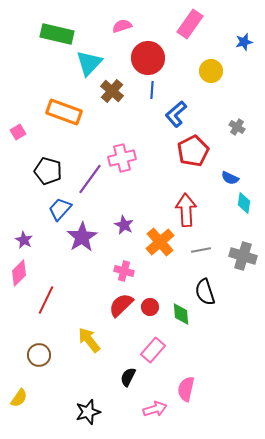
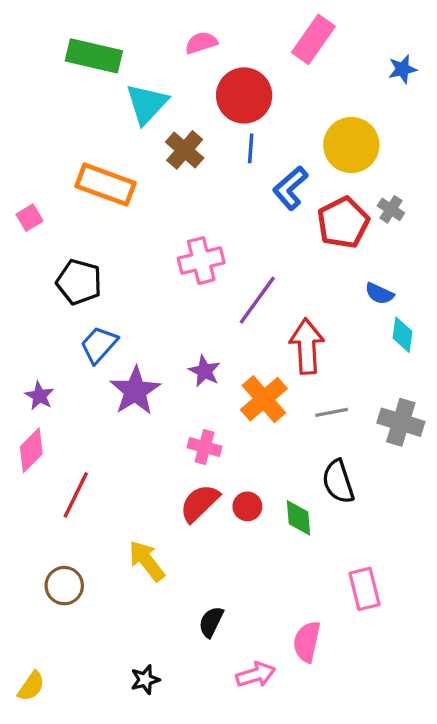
yellow circle: (211, 71) -> (351, 145), moved, size x1.4
red pentagon: (193, 151) -> (343, 223), moved
purple line: (90, 179) -> (257, 300), moved
pink rectangle: (153, 350) -> (365, 589), moved, turned -55
yellow semicircle: (19, 398) -> (31, 686), moved
black star: (88, 412) -> (145, 680), size x0.7

